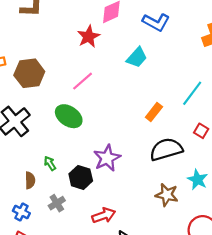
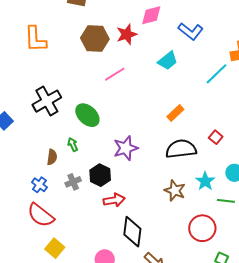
brown hexagon: (29, 73) -> (95, 38), moved
cyan line: (192, 93) -> (217, 74), moved
green ellipse: (69, 116) -> (87, 115), moved
black hexagon: (81, 177) -> (100, 175), moved

